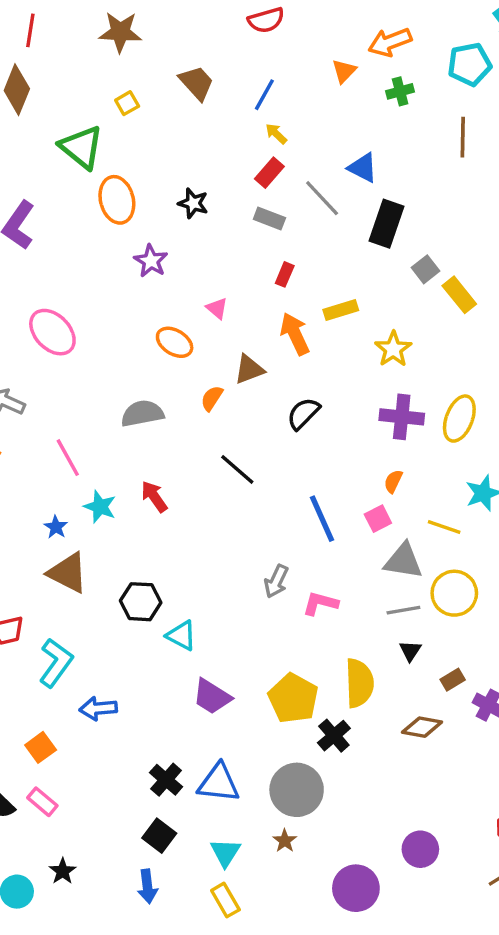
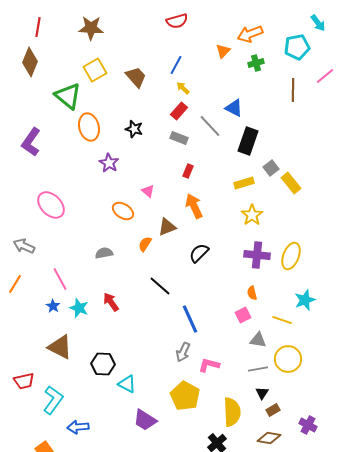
brown trapezoid: (197, 83) -> (136, 77), moved
yellow square: (127, 103) -> (95, 70), size x1.6
yellow rectangle: (341, 310) -> (244, 183), moved
gray semicircle: (142, 413) -> (104, 253), size x0.7
orange semicircle: (393, 481) -> (252, 293), turned -40
blue line: (322, 519) -> (190, 319), moved
blue star: (56, 527) -> (53, 306), moved
gray triangle: (403, 561) -> (258, 340), size x0.7
brown rectangle: (453, 680) -> (273, 410), moved
yellow pentagon: (293, 698) -> (185, 396), moved

